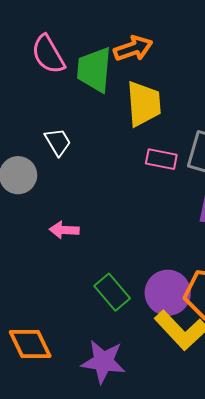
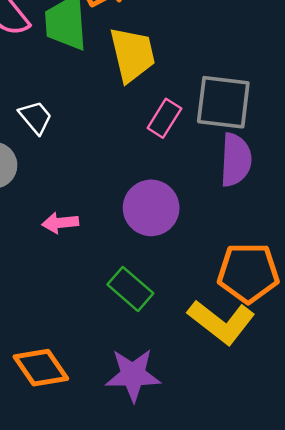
pink rectangle: (161, 159) -> (164, 118), turned -60
purple circle: (168, 293) -> (151, 208), moved

